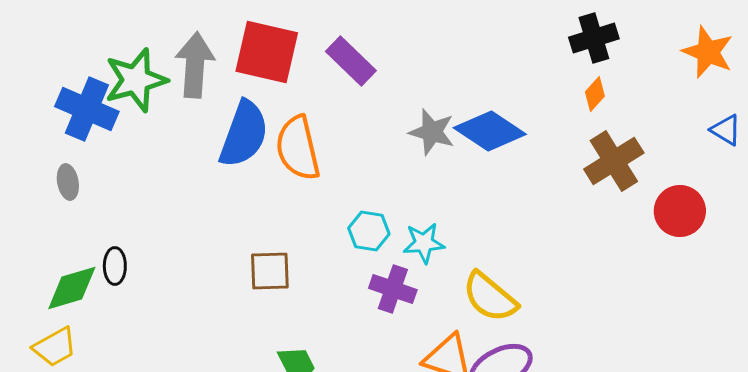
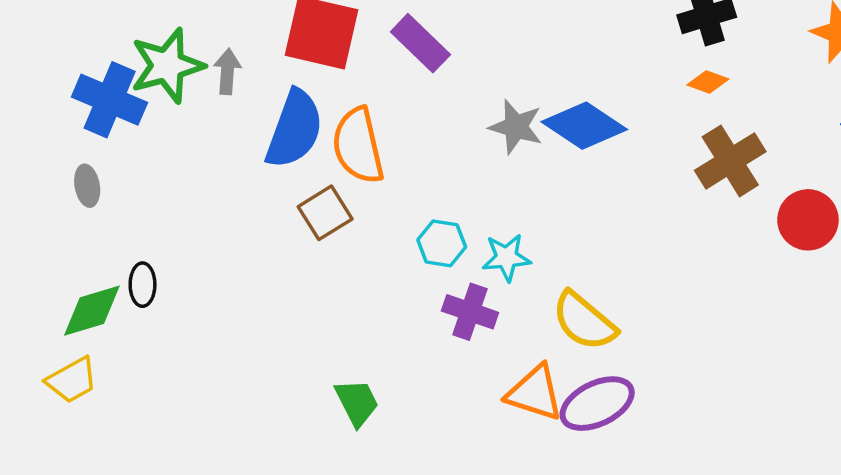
gray arrow: (195, 65) -> (227, 71), moved, size x0.6
orange diamond: (595, 94) -> (708, 82), turned 68
brown square: (270, 271) -> (325, 213), moved, turned -30

